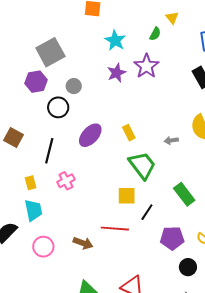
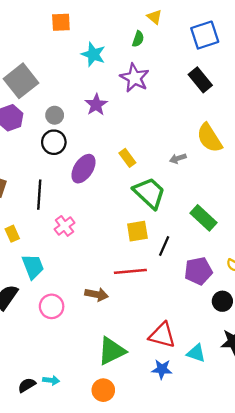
purple star: (117, 73) -> (96, 105), moved
black circle: (58, 107) -> (54, 142), moved
yellow rectangle: (31, 183) -> (12, 234), moved

